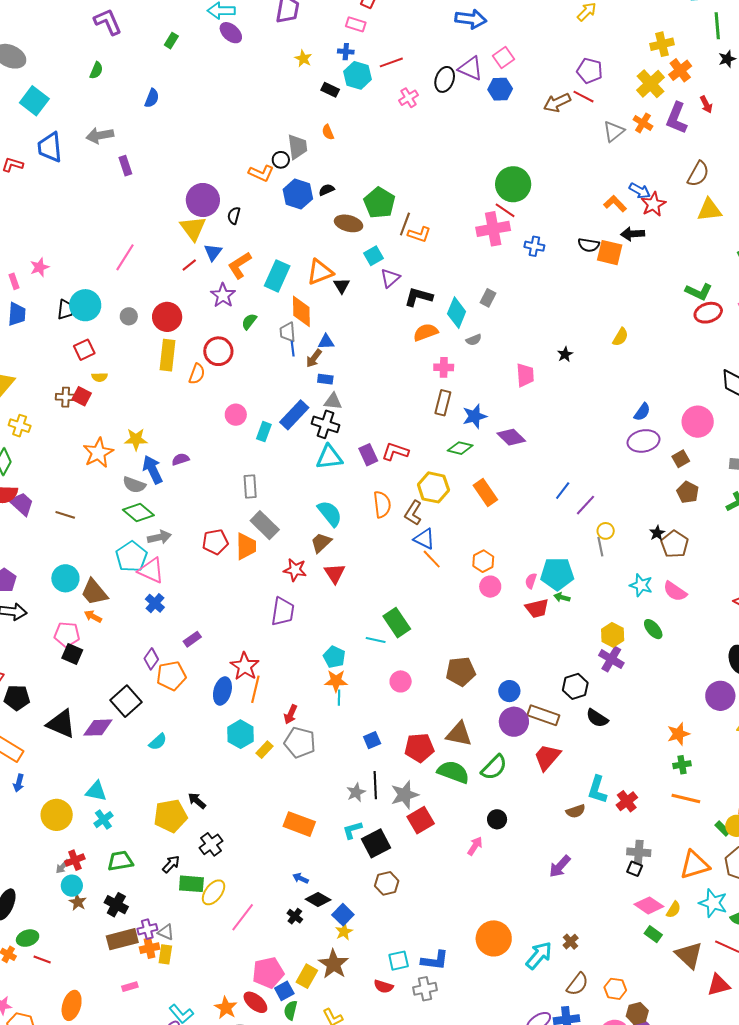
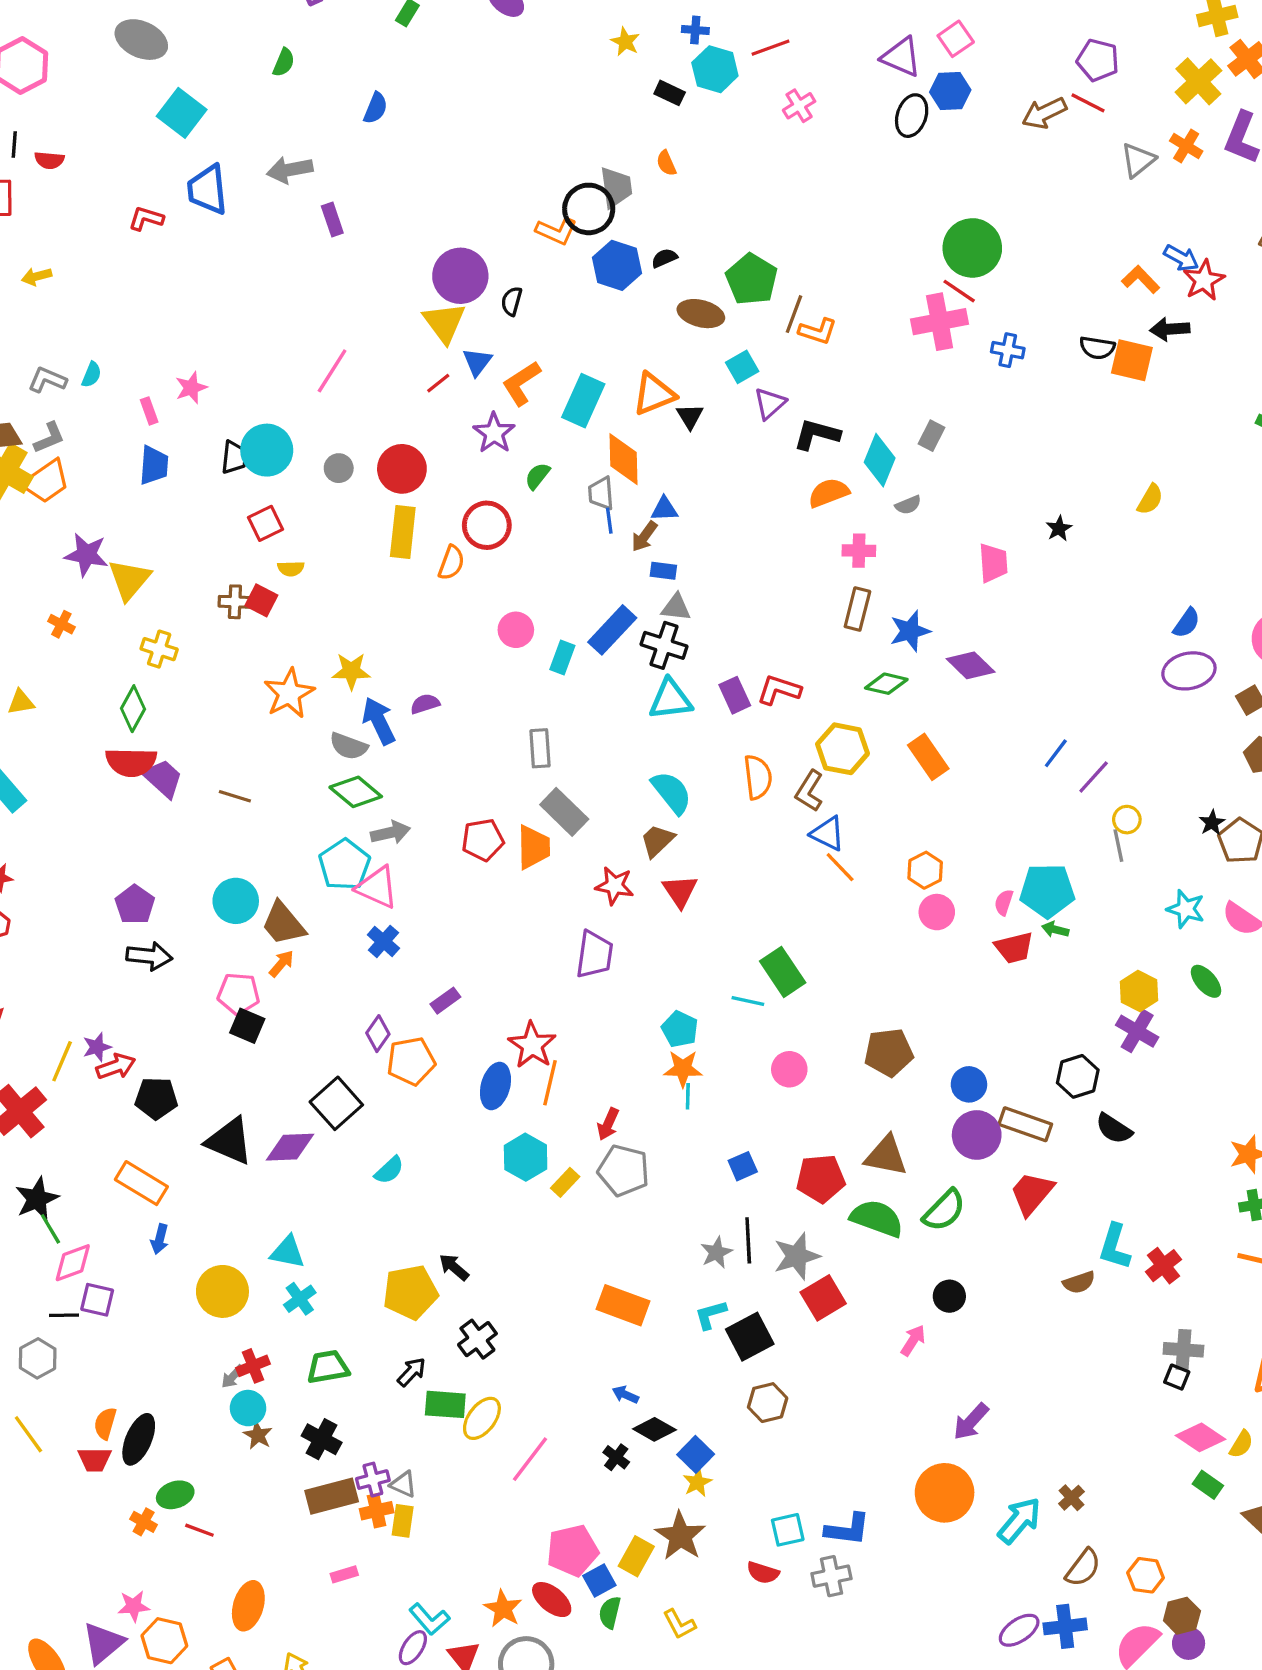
black ellipse: (445, 79) -> (912, 116), moved
black circle: (281, 160) -> (589, 209), size x1.8
orange arrow: (93, 616) -> (281, 964), turned 102
purple arrow: (560, 866) -> (971, 1422), moved

